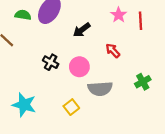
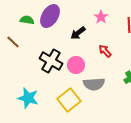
pink star: (119, 15) -> (101, 17), moved
black cross: (51, 62) -> (51, 61), size x1.6
yellow square: (71, 107) -> (69, 100), size x1.6

